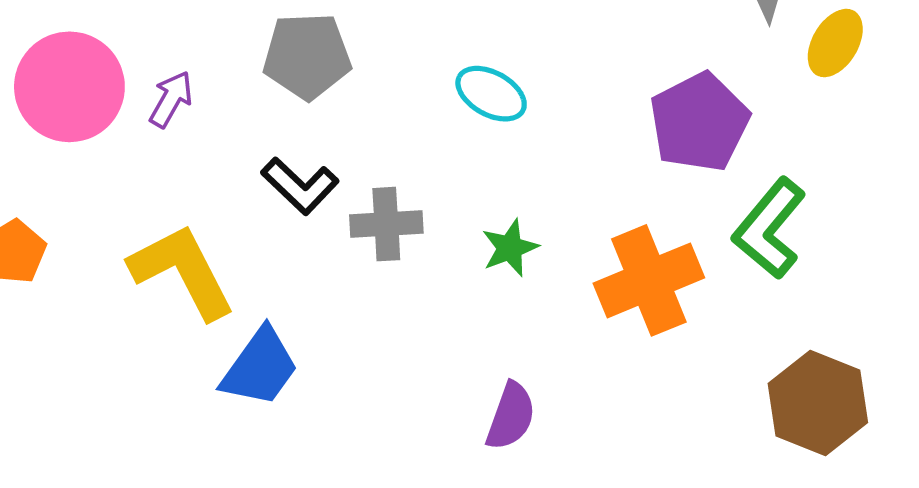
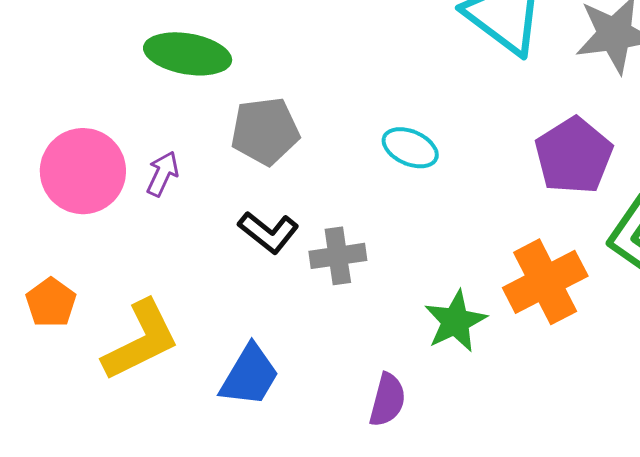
green star: (510, 248) -> (455, 321), moved, size x1.4
yellow L-shape: (182, 271) -> (141, 340), moved, turned 96
purple semicircle: (511, 416) -> (387, 400), moved

